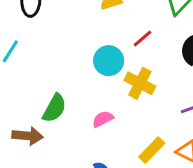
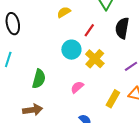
yellow cross: (140, 83) -> (95, 59), turned 30
green semicircle: (54, 108) -> (39, 79), moved

